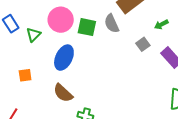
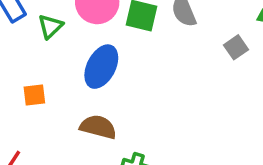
brown semicircle: (63, 93) -> (98, 127), turned 150

